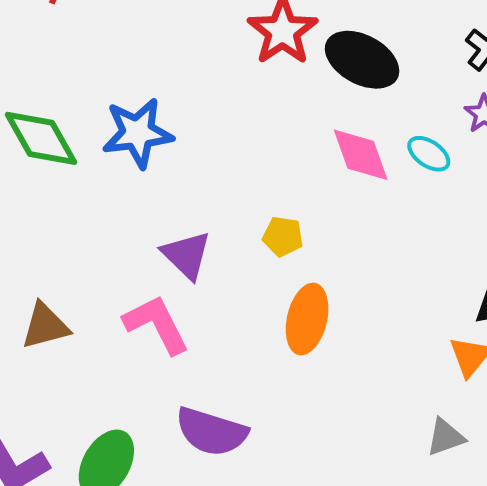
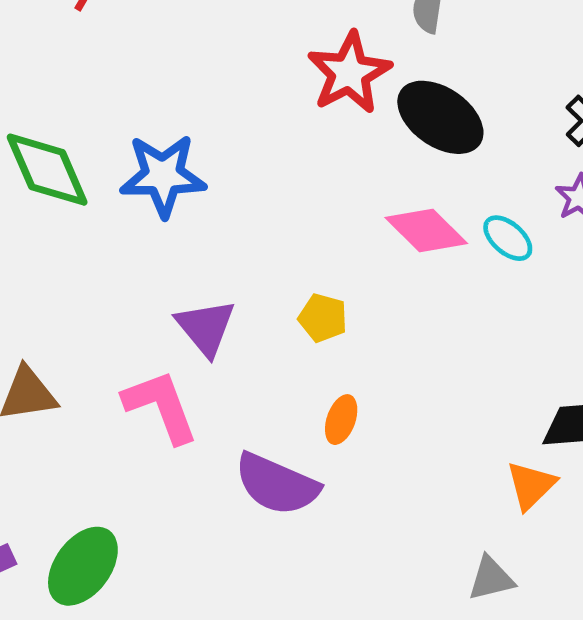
pink diamond: (361, 155) -> (426, 231), turned -32
orange ellipse: (307, 319) -> (341, 420), size x0.6
purple semicircle: (211, 432) -> (277, 484), moved

